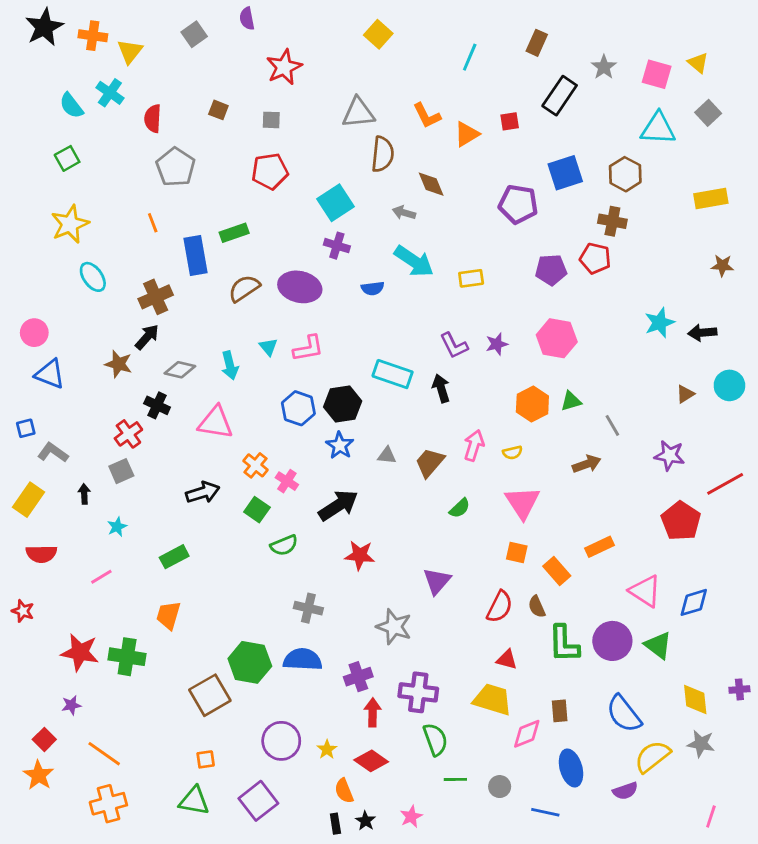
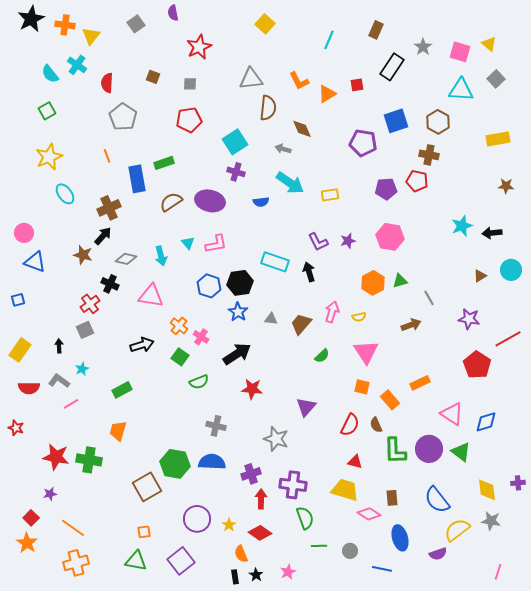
gray L-shape: (53, 453) -> (59, 381), moved
pink diamond: (527, 734) -> (369, 514), turned 55

